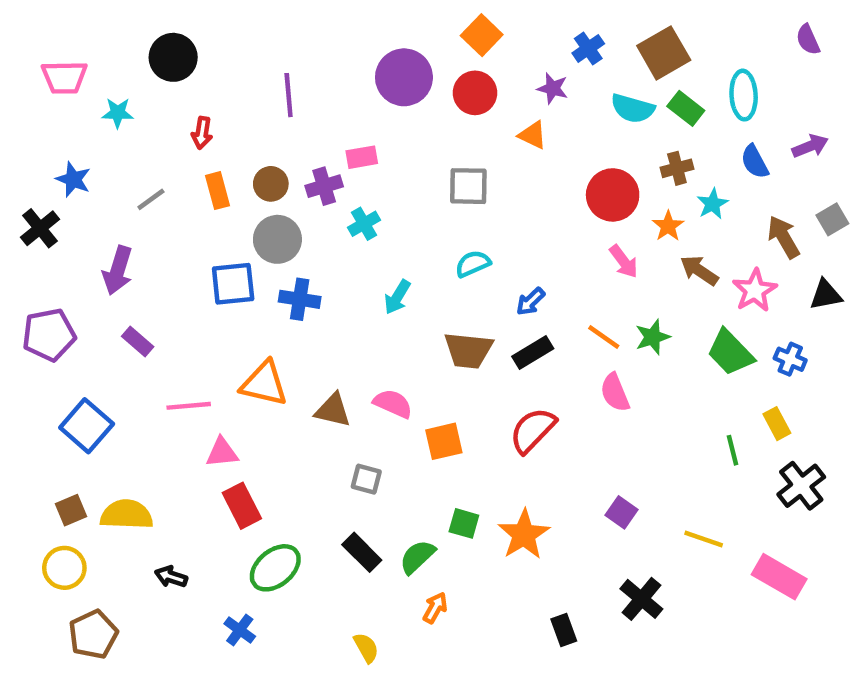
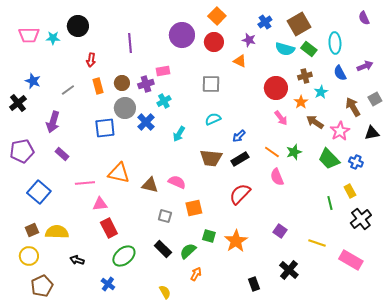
cyan star: (118, 113) -> (53, 38), moved
blue cross: (300, 299) -> (146, 122), moved, turned 36
orange square: (444, 441) -> (194, 208), moved

